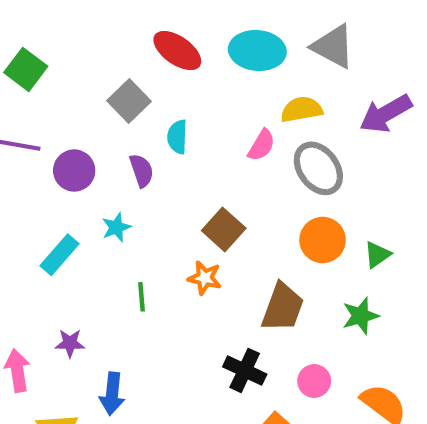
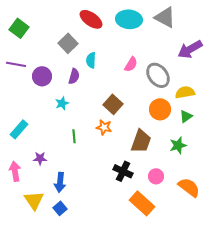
yellow semicircle: (302, 109) -> (185, 92), moved
purple semicircle: (142, 171) -> (74, 76), turned 35
cyan rectangle: (59, 255) -> (19, 129), moved

